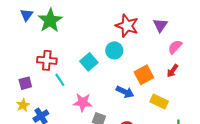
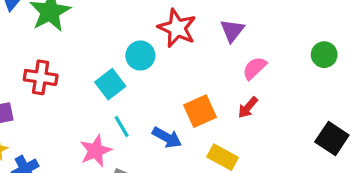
cyan circle: (114, 50) -> (140, 56), moved
cyan line: (60, 80) -> (122, 127), moved
pink star: (83, 102) -> (96, 151), turned -30

